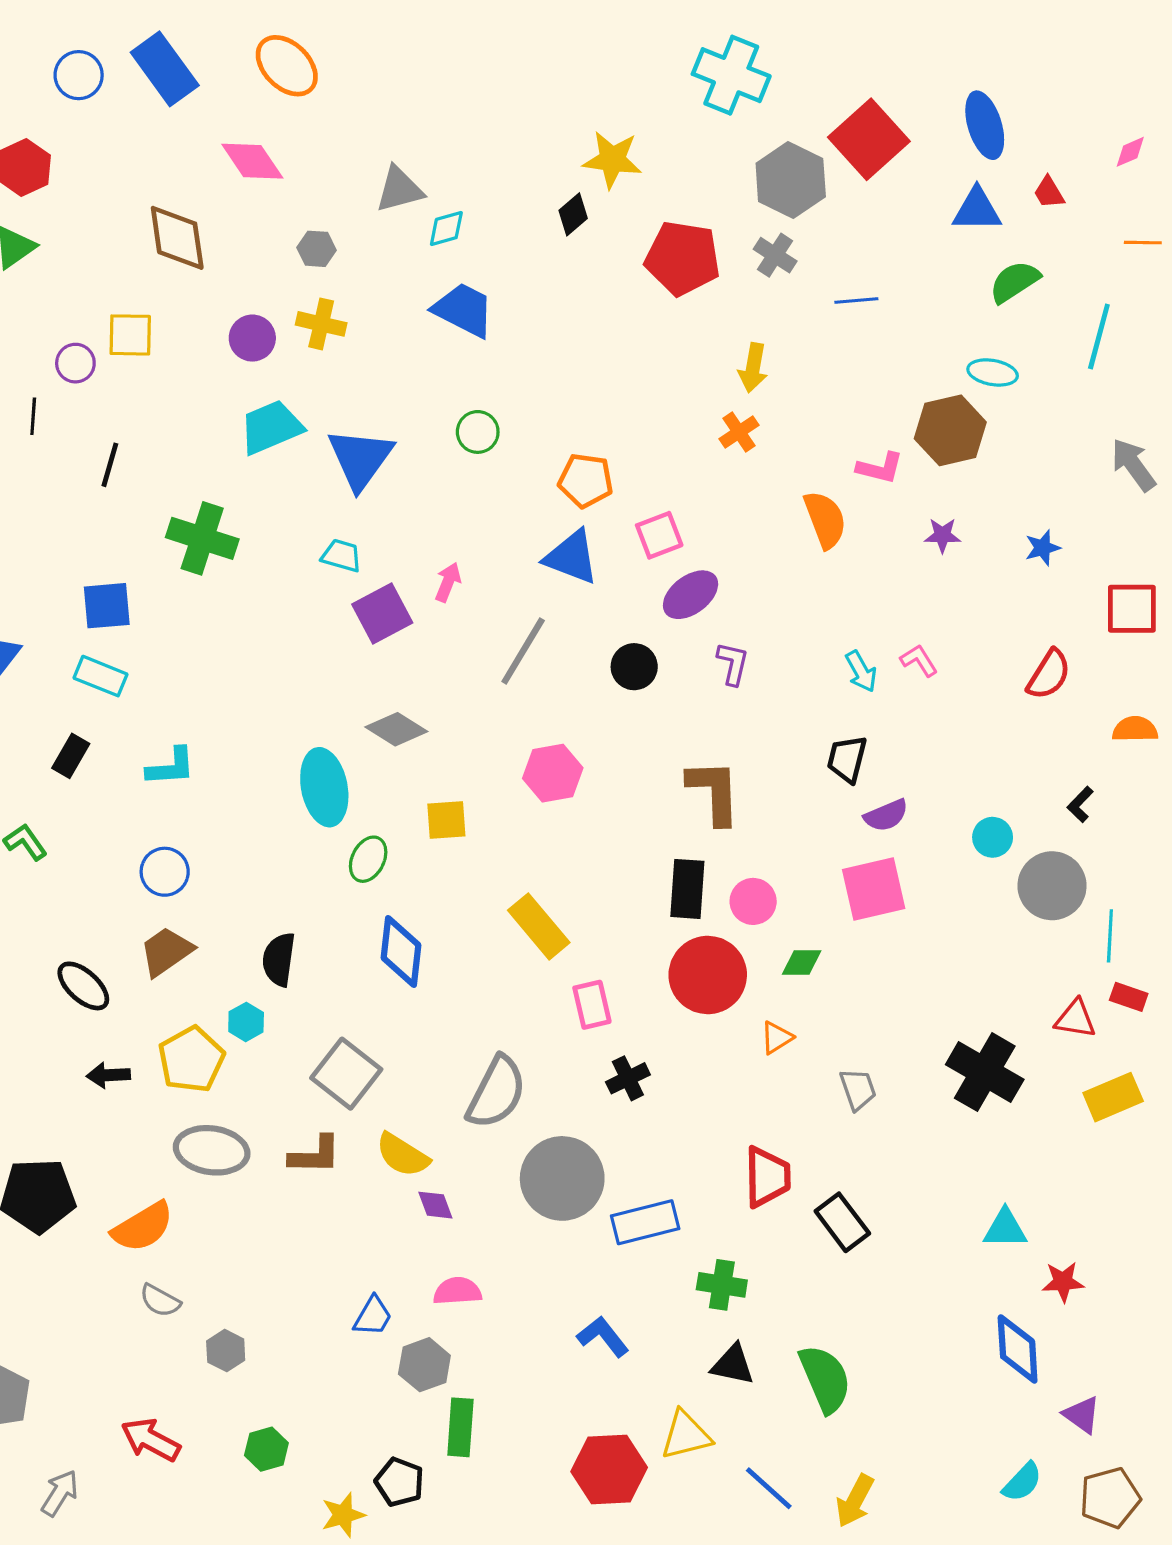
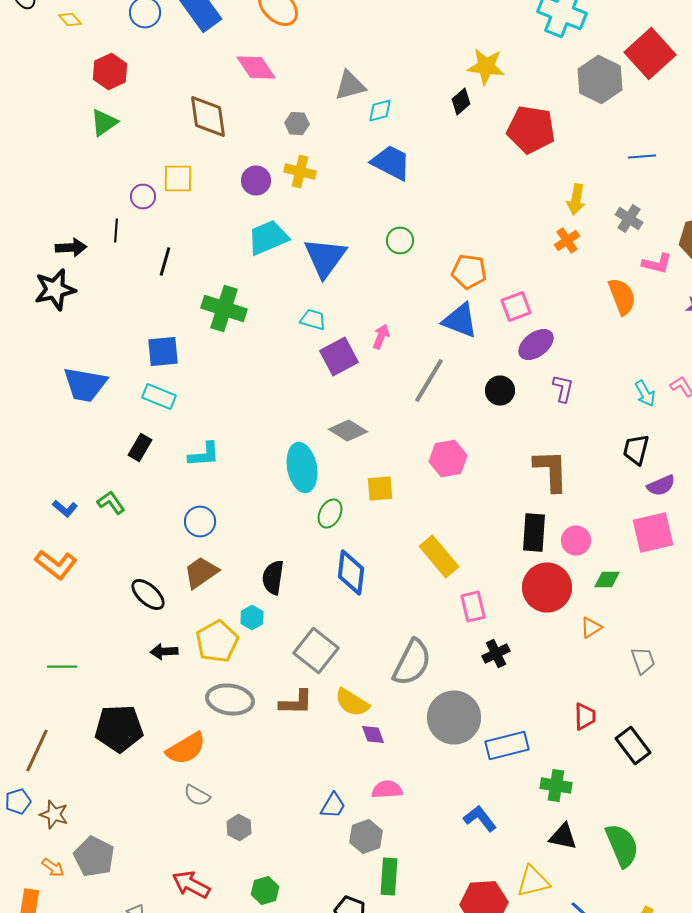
gray cross: (775, 255) -> (629, 218), moved
red trapezoid: (767, 1177) -> (585, 716), size x0.7

